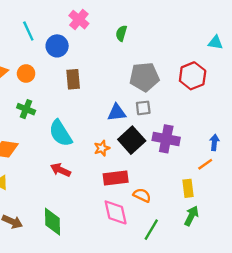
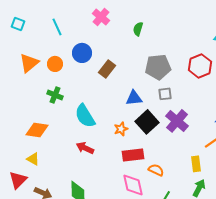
blue circle: (57, 46) -> (82, 53), moved
brown rectangle: (73, 79) -> (107, 69), moved, turned 42
gray square: (143, 108) -> (165, 94), moved
purple cross: (166, 139) -> (177, 121), turned 30

